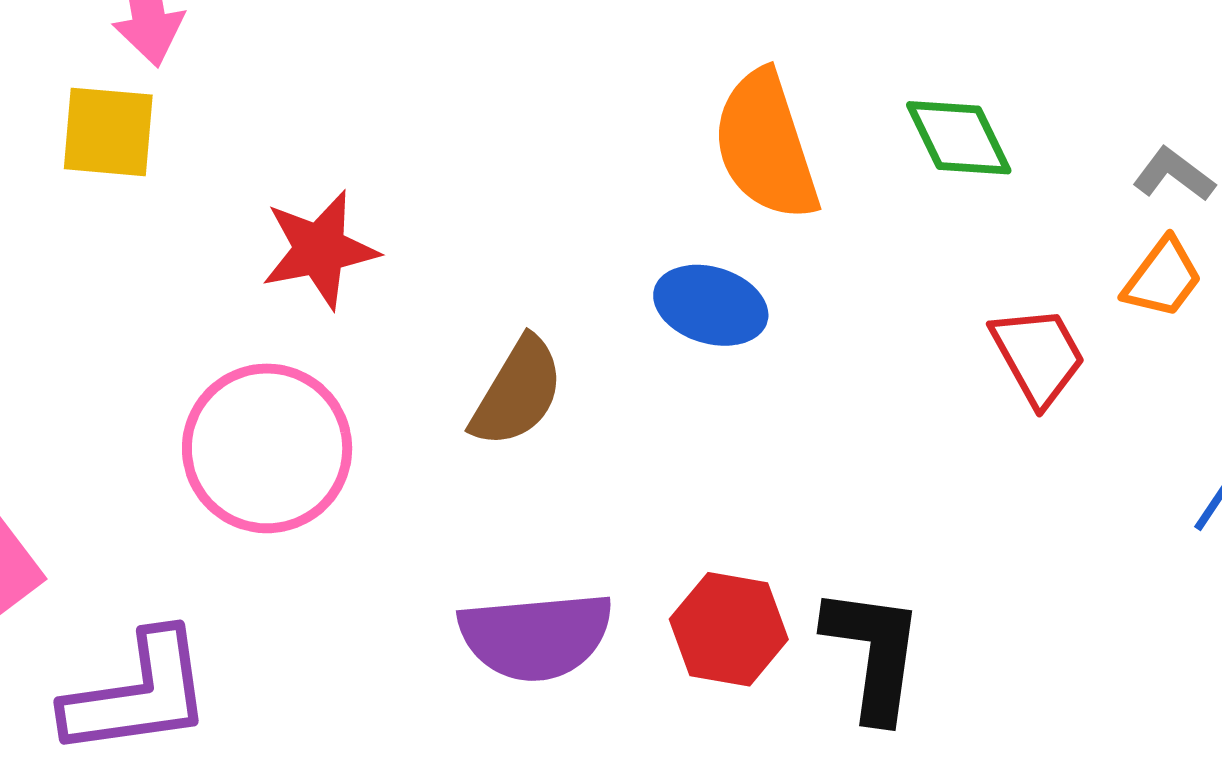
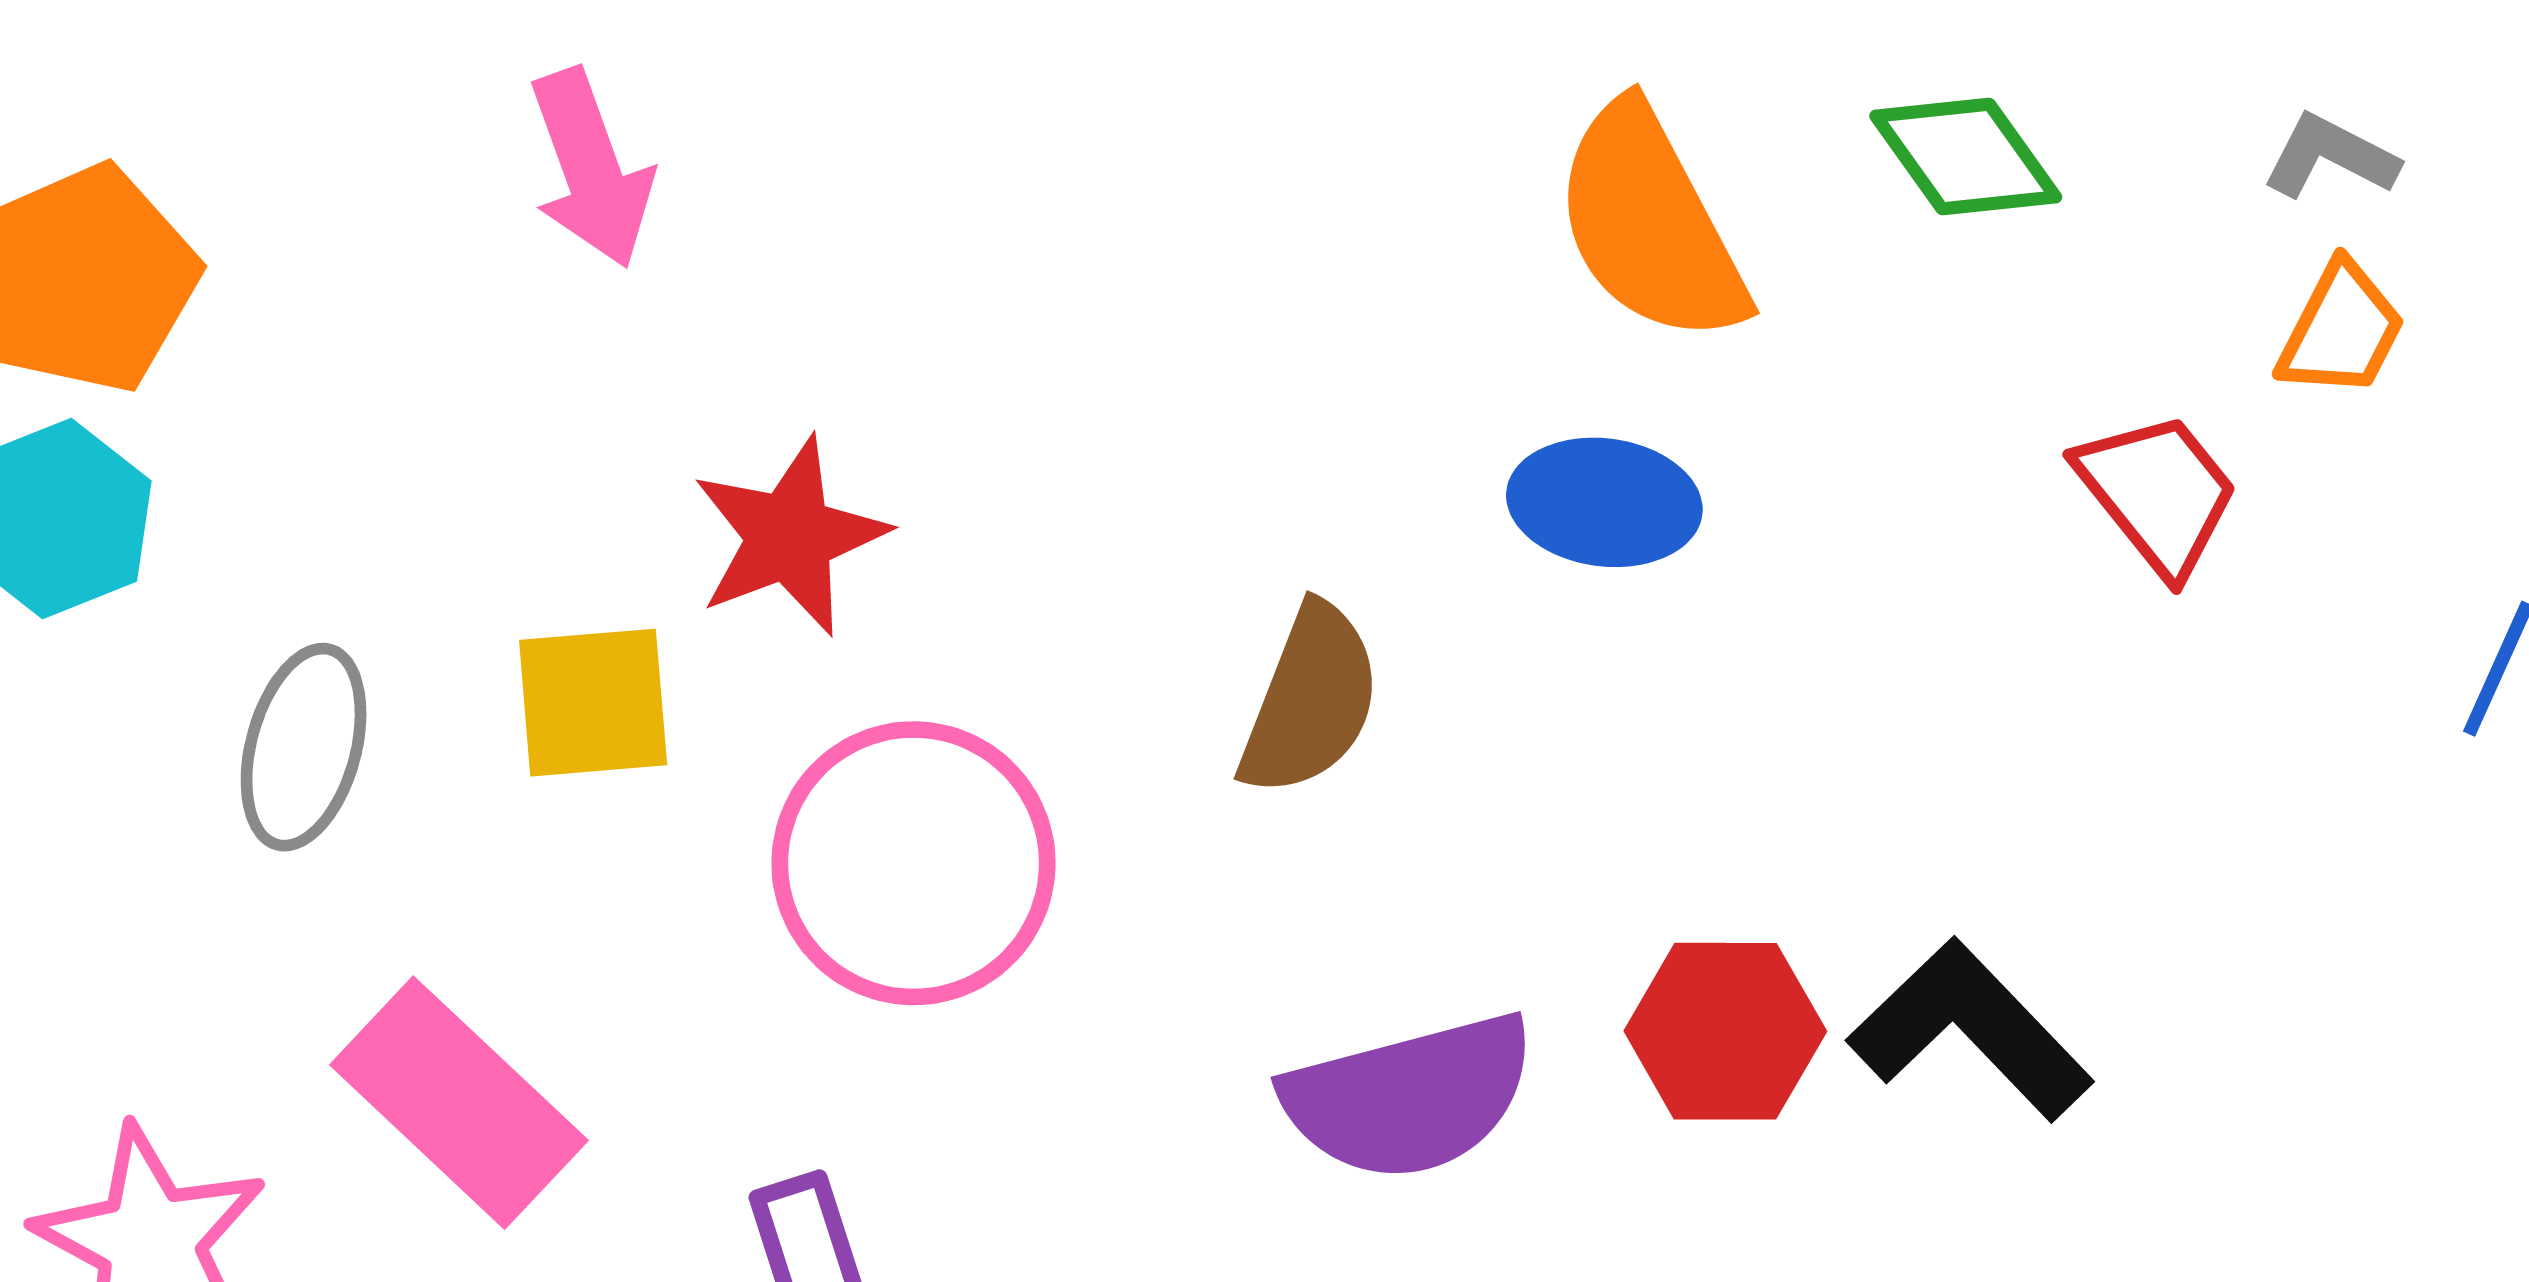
yellow square: (108, 132) -> (593, 703), moved
red star: (320, 250) -> (790, 536), moved
black L-shape: (873, 653) -> (1970, 1030), turned -42

